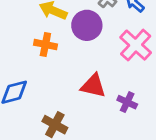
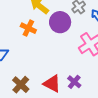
red triangle: (93, 86) -> (52, 84), moved

